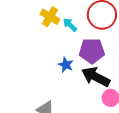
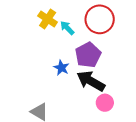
purple pentagon: (92, 51) -> (88, 55), turned -30

